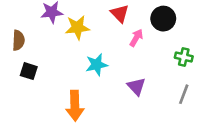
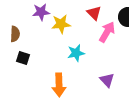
pink arrow: (136, 38) -> (107, 32), size x1.5
purple triangle: (136, 86) -> (107, 80), moved

